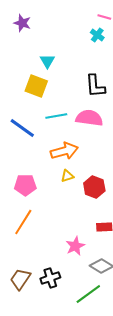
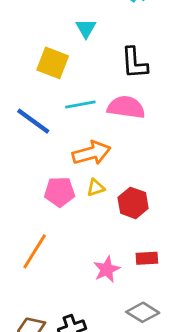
cyan triangle: (47, 61) -> (86, 28), moved
pink pentagon: (25, 185) -> (60, 192), moved
pink star: (75, 246) -> (107, 269), moved

